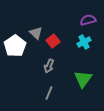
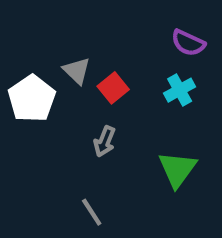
purple semicircle: (88, 20) -> (188, 43), turned -140
gray line: (49, 93) -> (92, 212), moved, turned -56

